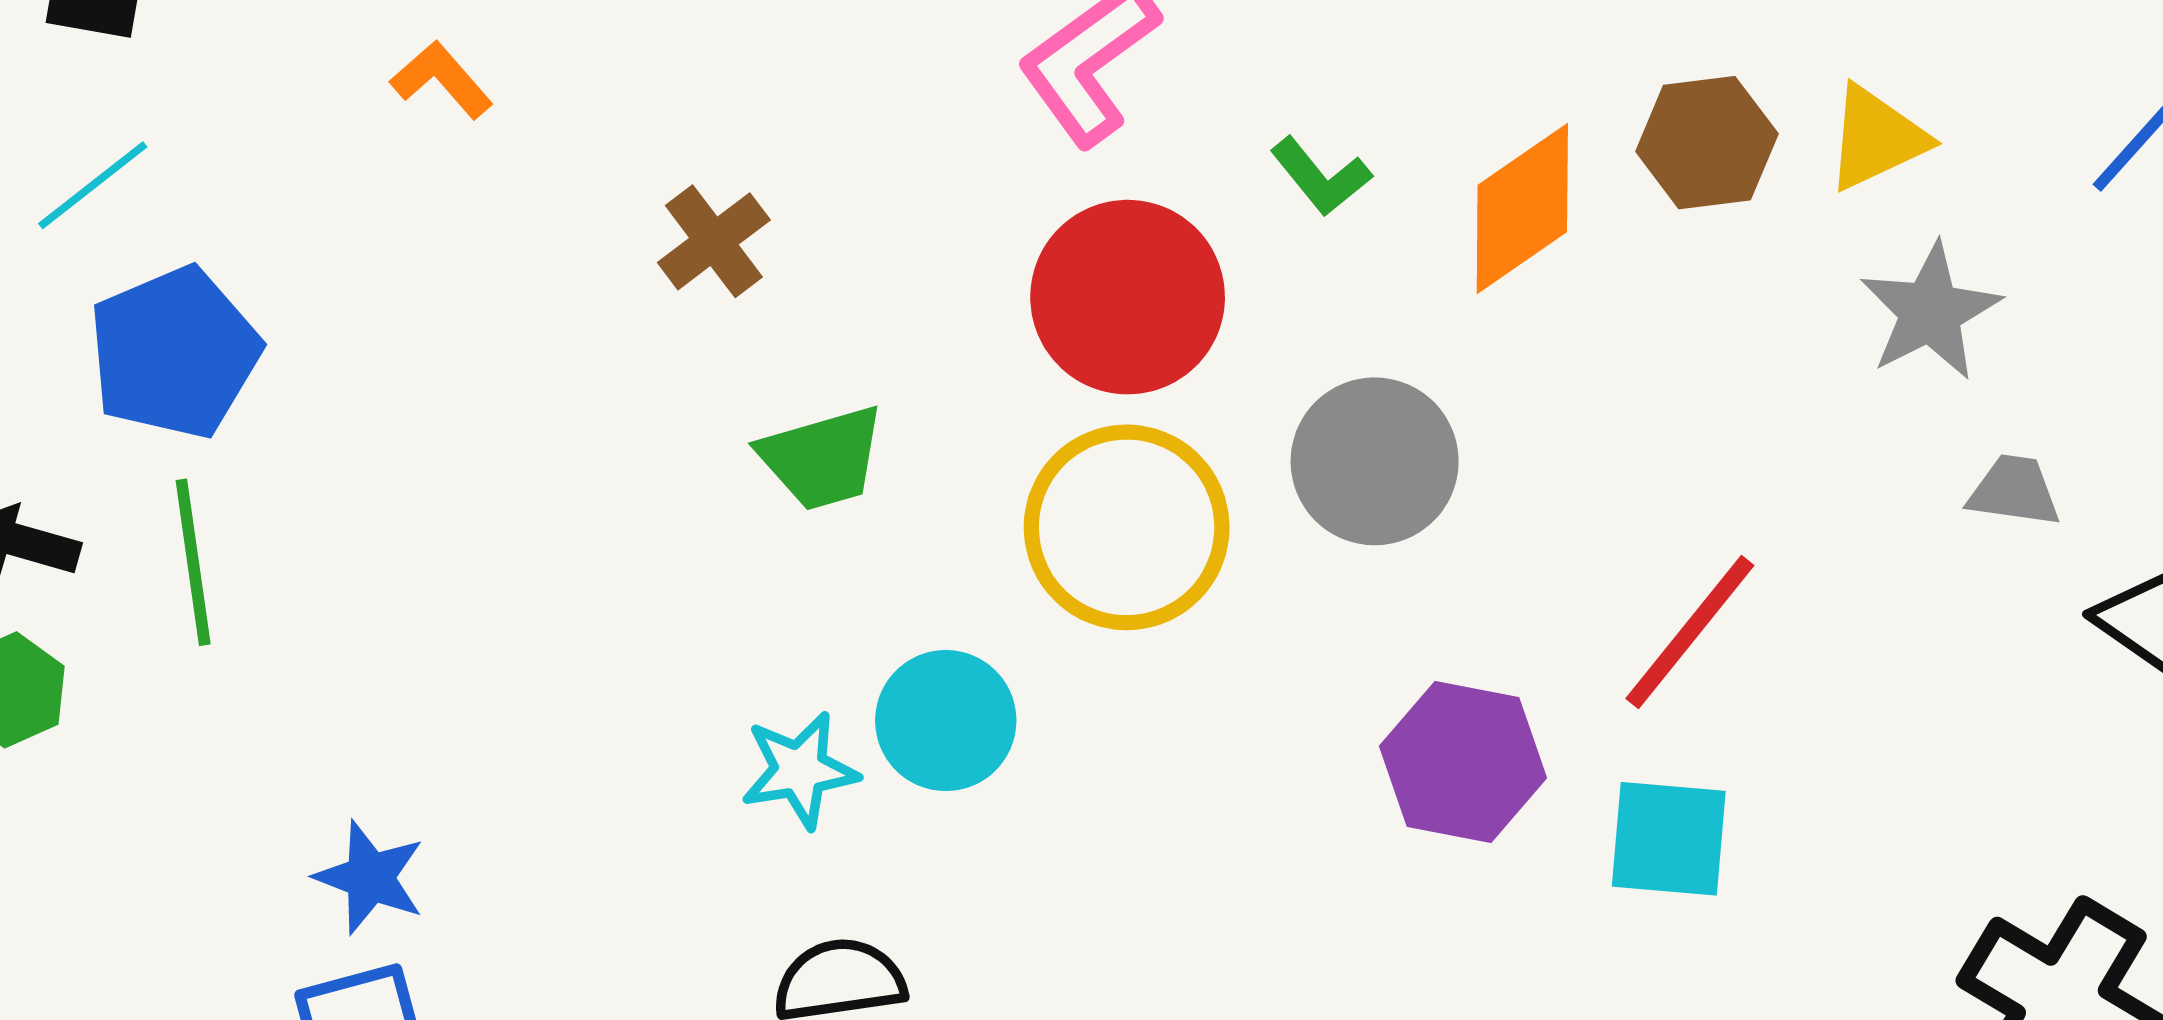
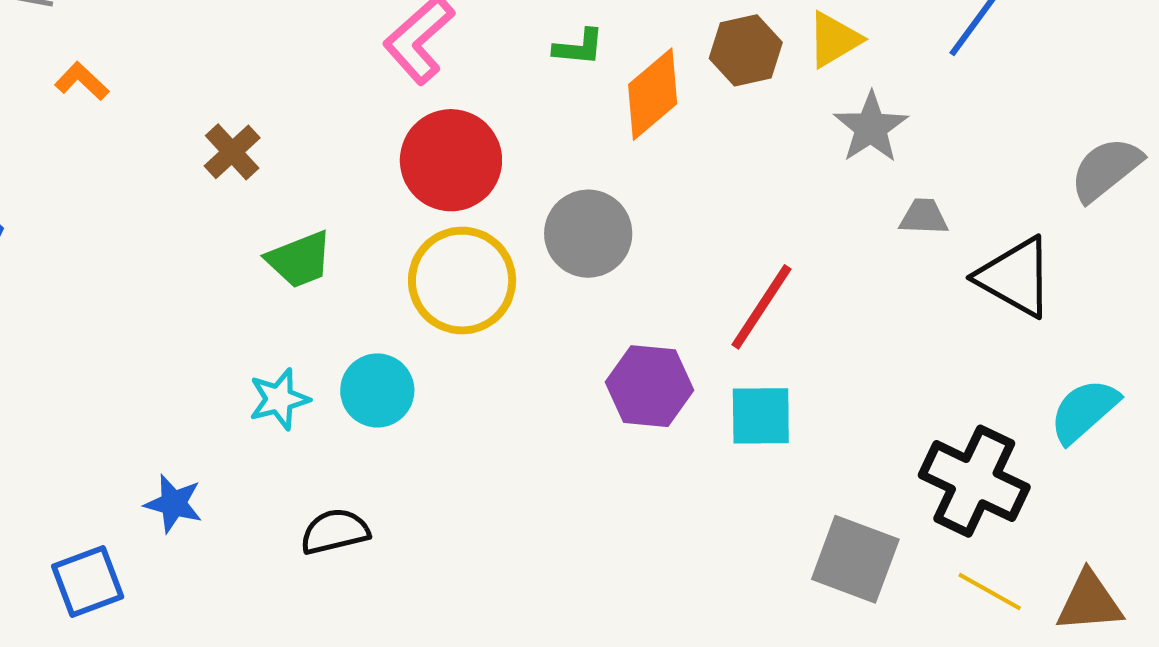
green L-shape: (1321, 176) -> (579, 47), moved, turned -40
cyan star: (800, 770) -> (279, 399), moved
blue star: (370, 877) -> (173, 504), moved

